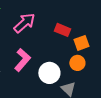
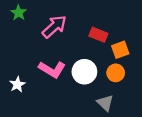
pink L-shape: (22, 60) -> (52, 69), turned 80
white circle: (49, 73) -> (84, 72), moved

